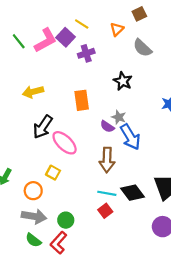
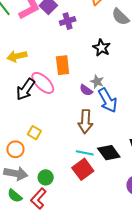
pink ellipse: (65, 143) -> (43, 83), moved
red square: (105, 211) -> (83, 169), size x1.5

